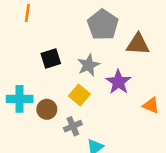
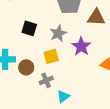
black square: (51, 59) -> (29, 28), turned 35
yellow square: (79, 95) -> (51, 56), turned 35

